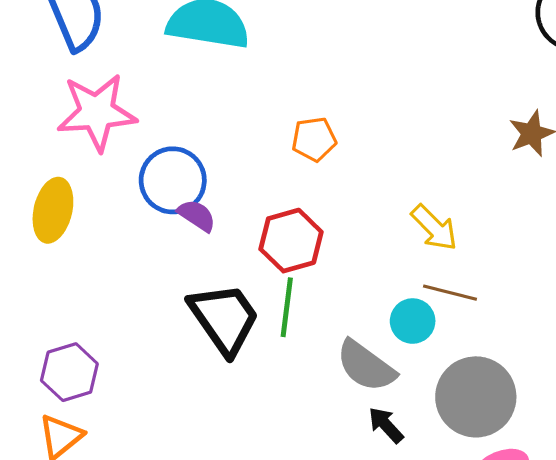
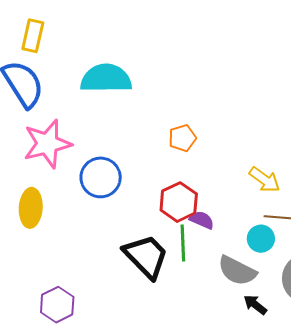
purple semicircle: (197, 215) -> (202, 220), moved

